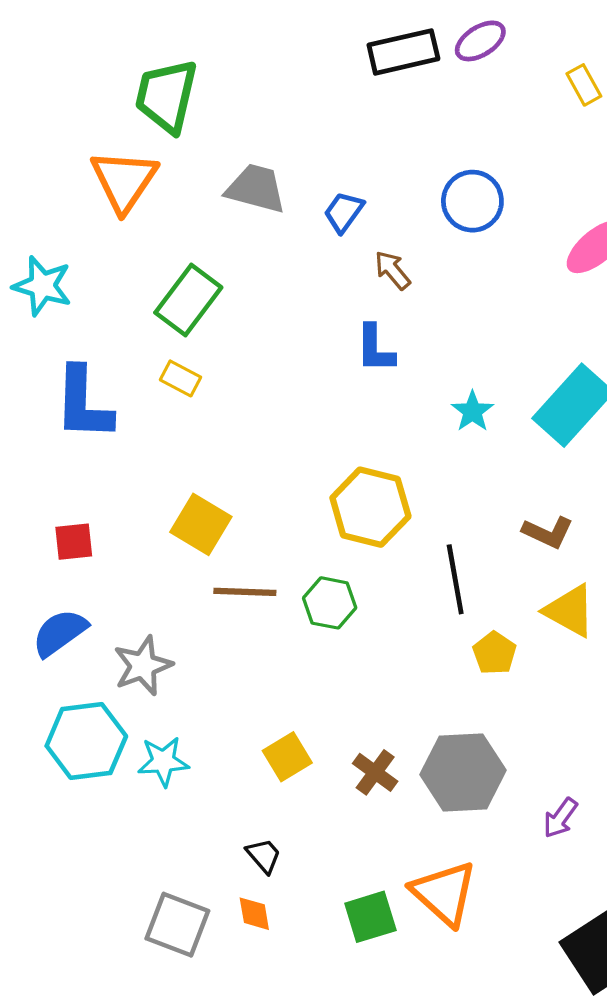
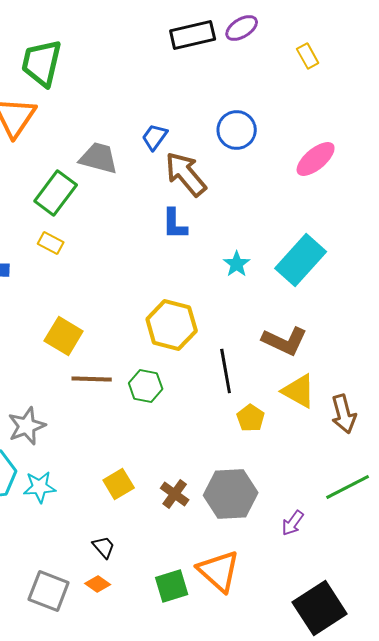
gray trapezoid: (256, 189) -> (99, 158), moved
brown arrow: (392, 270) -> (186, 174), size x1.8
brown L-shape: (548, 532) -> (285, 341), size x1.4
orange diamond: (254, 914) -> (98, 584), turned -45

